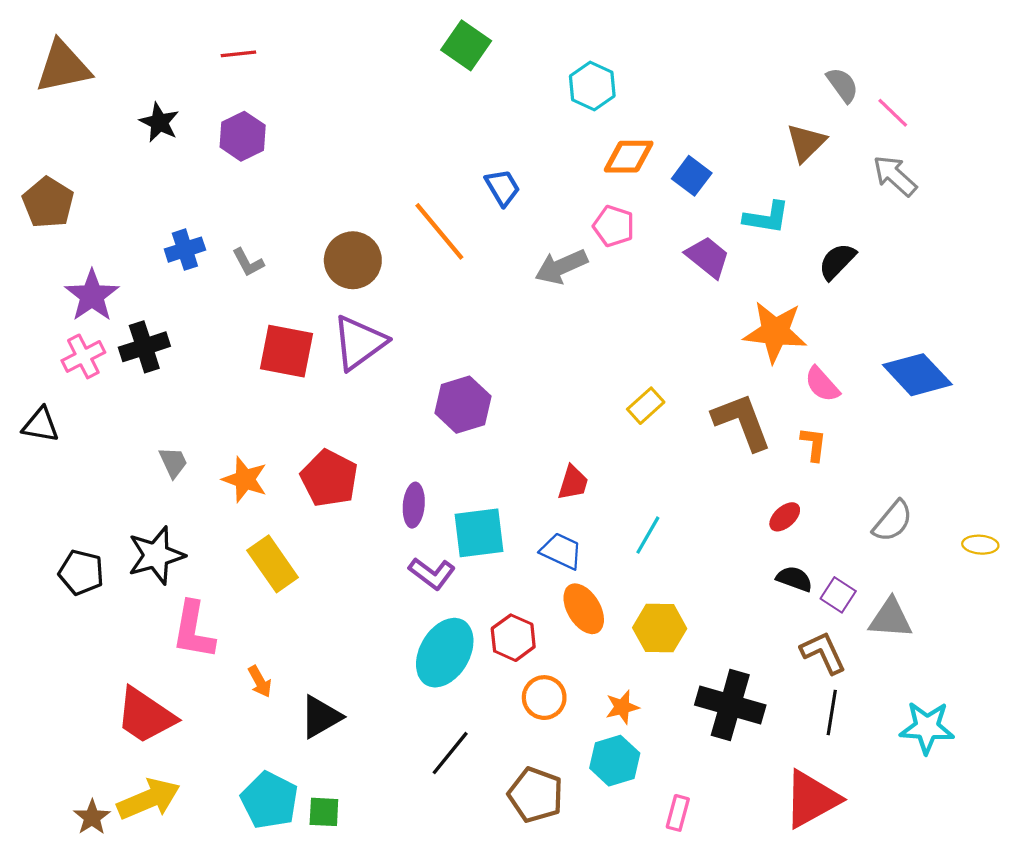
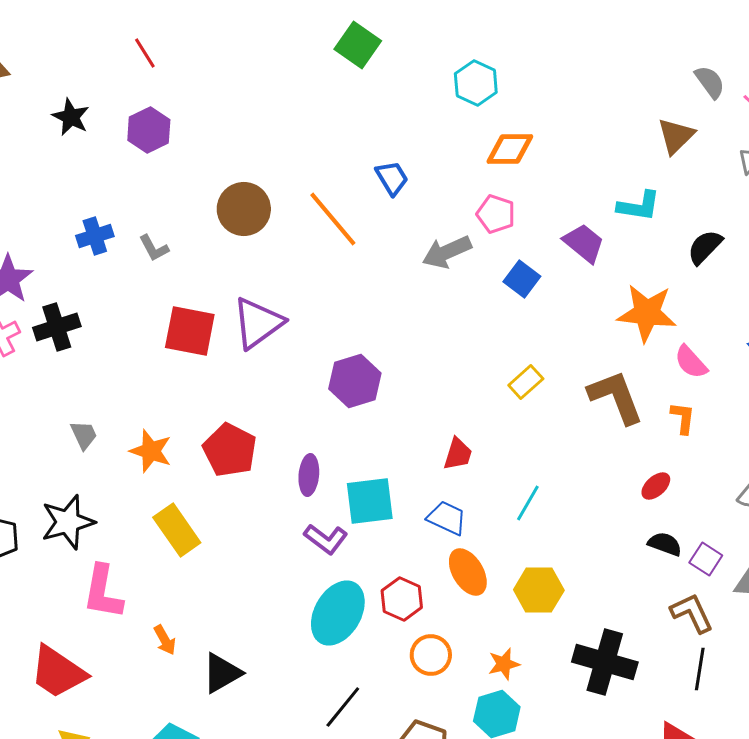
red line: (238, 54) -> (145, 53), turned 64
blue square: (692, 176) -> (522, 279), moved
brown circle: (353, 260) -> (244, 209), moved

